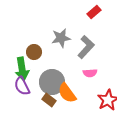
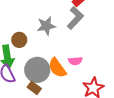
gray L-shape: (86, 47) -> (75, 18), moved
orange semicircle: (67, 93) -> (57, 68), moved

